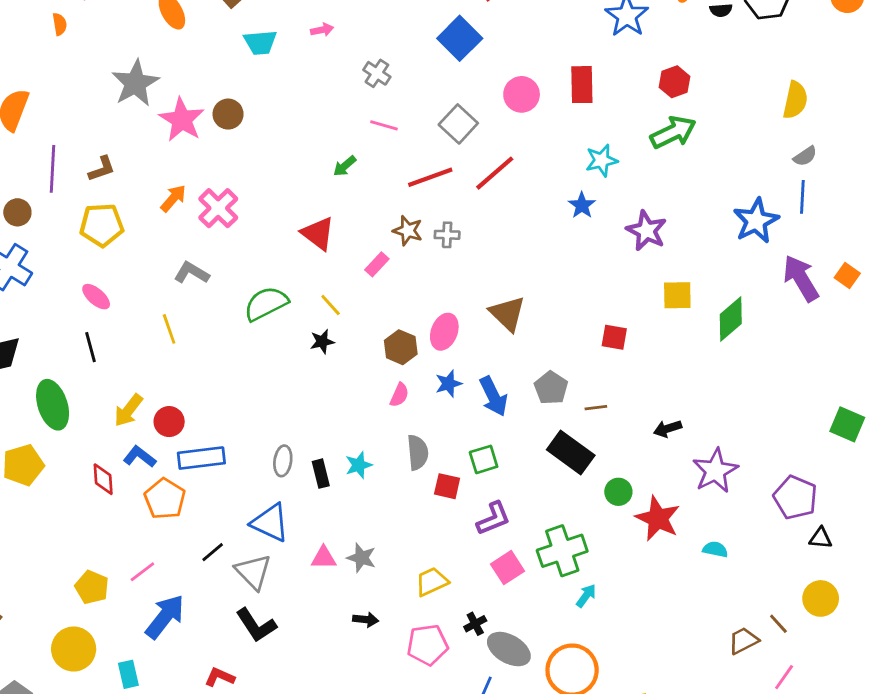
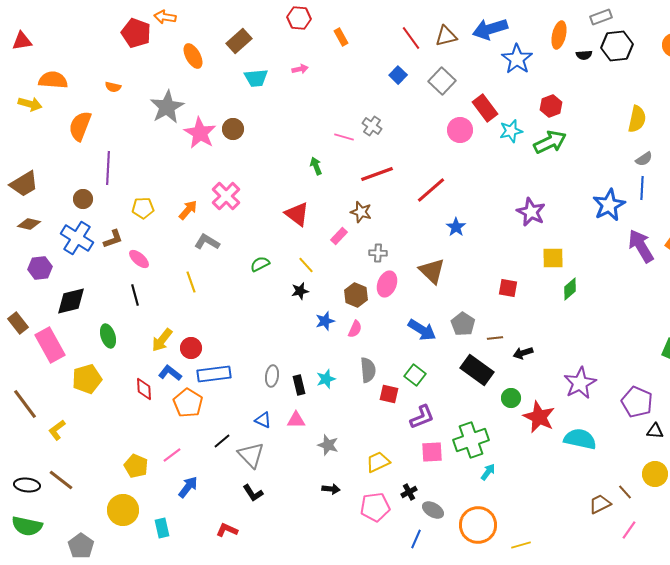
orange semicircle: (60, 24) -> (113, 87), moved, turned 112
blue square: (460, 38) -> (398, 75), size x0.6
gray cross: (377, 73) -> (372, 126), moved
red rectangle: (582, 85) -> (485, 108), turned -36
pink circle: (522, 94) -> (460, 130), moved
gray square: (458, 124) -> (442, 81), moved
cyan star: (602, 160) -> (511, 131), moved
green arrow: (345, 166) -> (316, 166), turned 108
brown L-shape: (102, 169) -> (113, 239), moved
red line: (495, 173) -> (431, 190), moved
orange arrow: (173, 198) -> (188, 210), moved
blue star: (582, 205) -> (456, 227), moved
yellow pentagon: (102, 225) -> (143, 208), size x0.7
gray cross: (447, 235) -> (378, 253), moved
green semicircle: (266, 304) -> (260, 264), size x0.6
green diamond: (731, 319) -> (570, 289), moved, size x0.7
blue star: (448, 384) -> (325, 321), moved
blue arrow: (493, 396) -> (422, 330), turned -32
green ellipse: (53, 405) -> (108, 336), size x0.7
black arrow: (668, 429) -> (523, 353), moved
green square: (484, 459) -> (415, 375), turned -35
blue triangle: (270, 523) -> (263, 420), size x0.6
cyan semicircle: (715, 549) -> (580, 439), size x1.8
pink triangle: (324, 558) -> (296, 420), moved
pink square: (507, 568) -> (432, 452), turned 30
blue arrow: (165, 617) -> (188, 487), size x0.7
black L-shape: (256, 625) -> (253, 493), size x0.7
gray ellipse: (509, 649) -> (433, 510), size x0.7

